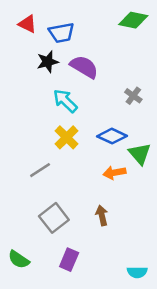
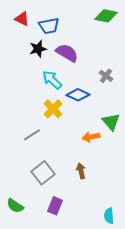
blue diamond: (112, 136) -> (78, 95), moved
cyan semicircle: (137, 272) -> (109, 216), turned 84

